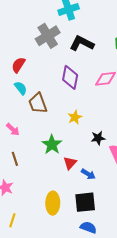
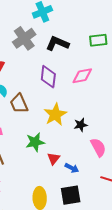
yellow star: (75, 117) -> (55, 115), size x1.6
black star: (98, 138) -> (81, 125), moved
green star: (52, 145) -> (35, 142), turned 30

